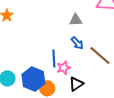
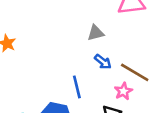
pink star: (64, 68) -> (123, 91), moved

